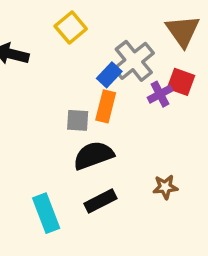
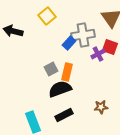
gray cross: (134, 61) -> (83, 35), turned 30
orange rectangle: (106, 106) -> (67, 72), moved
gray square: (78, 120) -> (51, 69), turned -32

